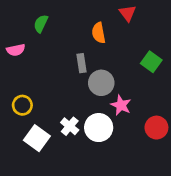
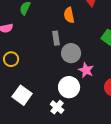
yellow circle: (22, 105) -> (11, 59), moved
white cross: (70, 126) -> (57, 107), moved

